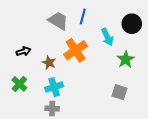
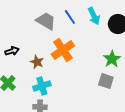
blue line: (83, 17) -> (70, 17), turned -49
cyan arrow: (107, 37) -> (94, 16), moved
gray square: (120, 92) -> (106, 81), moved

